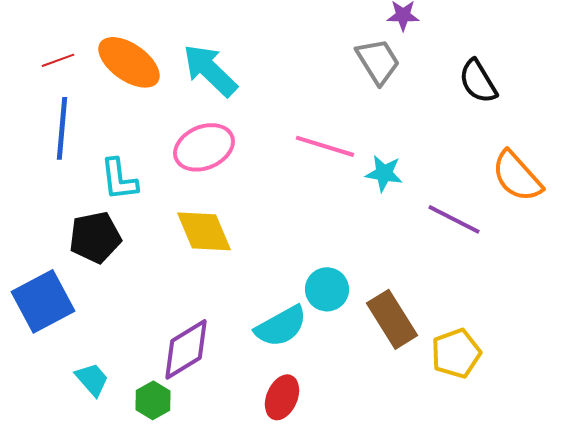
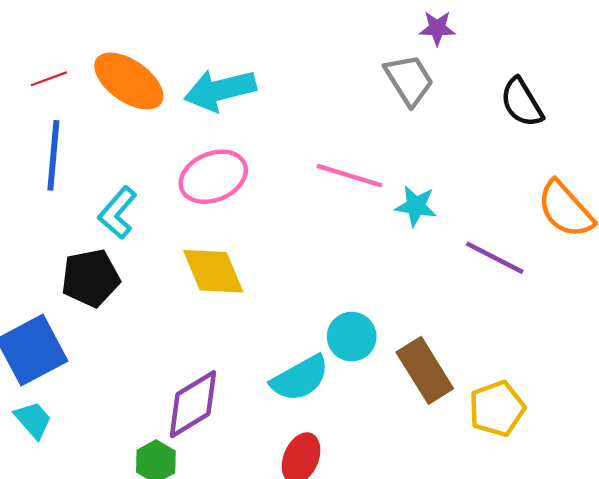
cyan arrow: (210, 70) -> (220, 90), turned -58
cyan L-shape: (119, 179) -> (118, 213), turned 48
cyan trapezoid: (92, 379) -> (33, 420), moved

